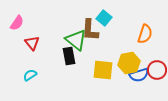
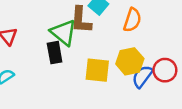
orange semicircle: (145, 34) -> (132, 20), moved
blue semicircle: (139, 75) -> (142, 76), turned 144

